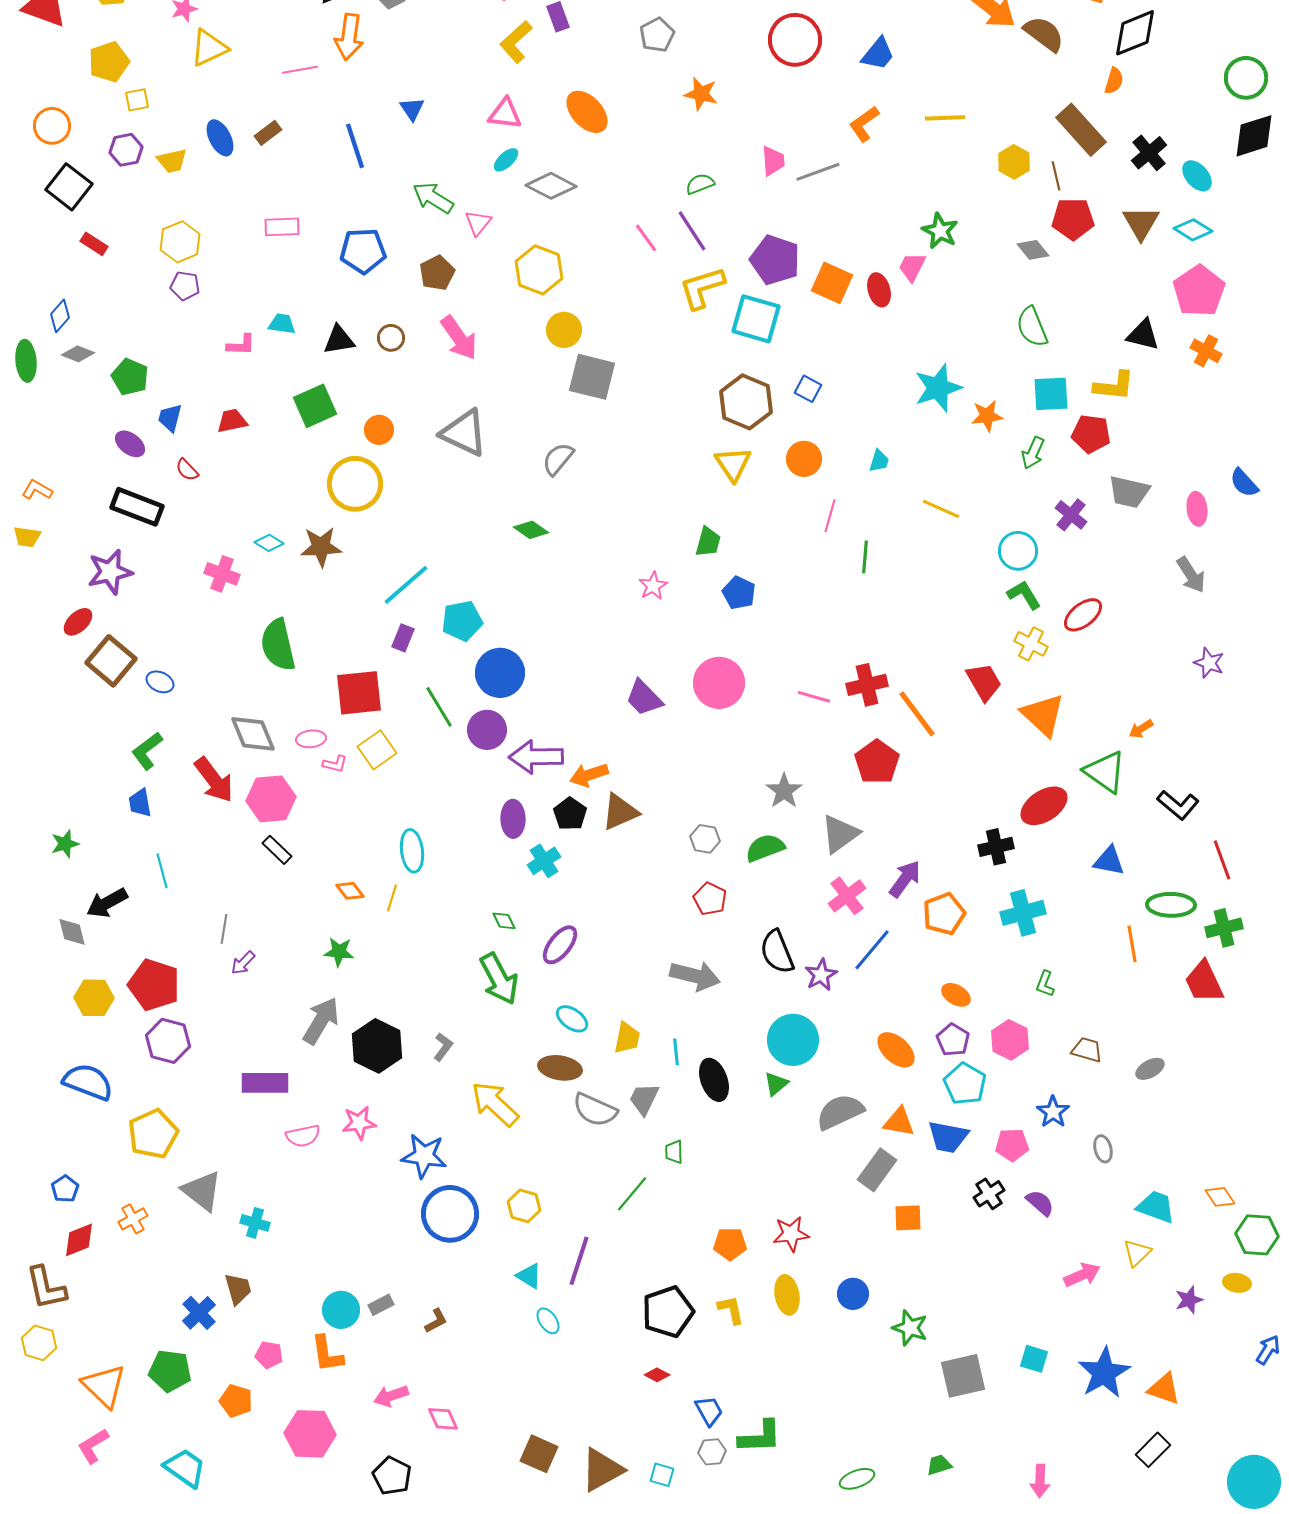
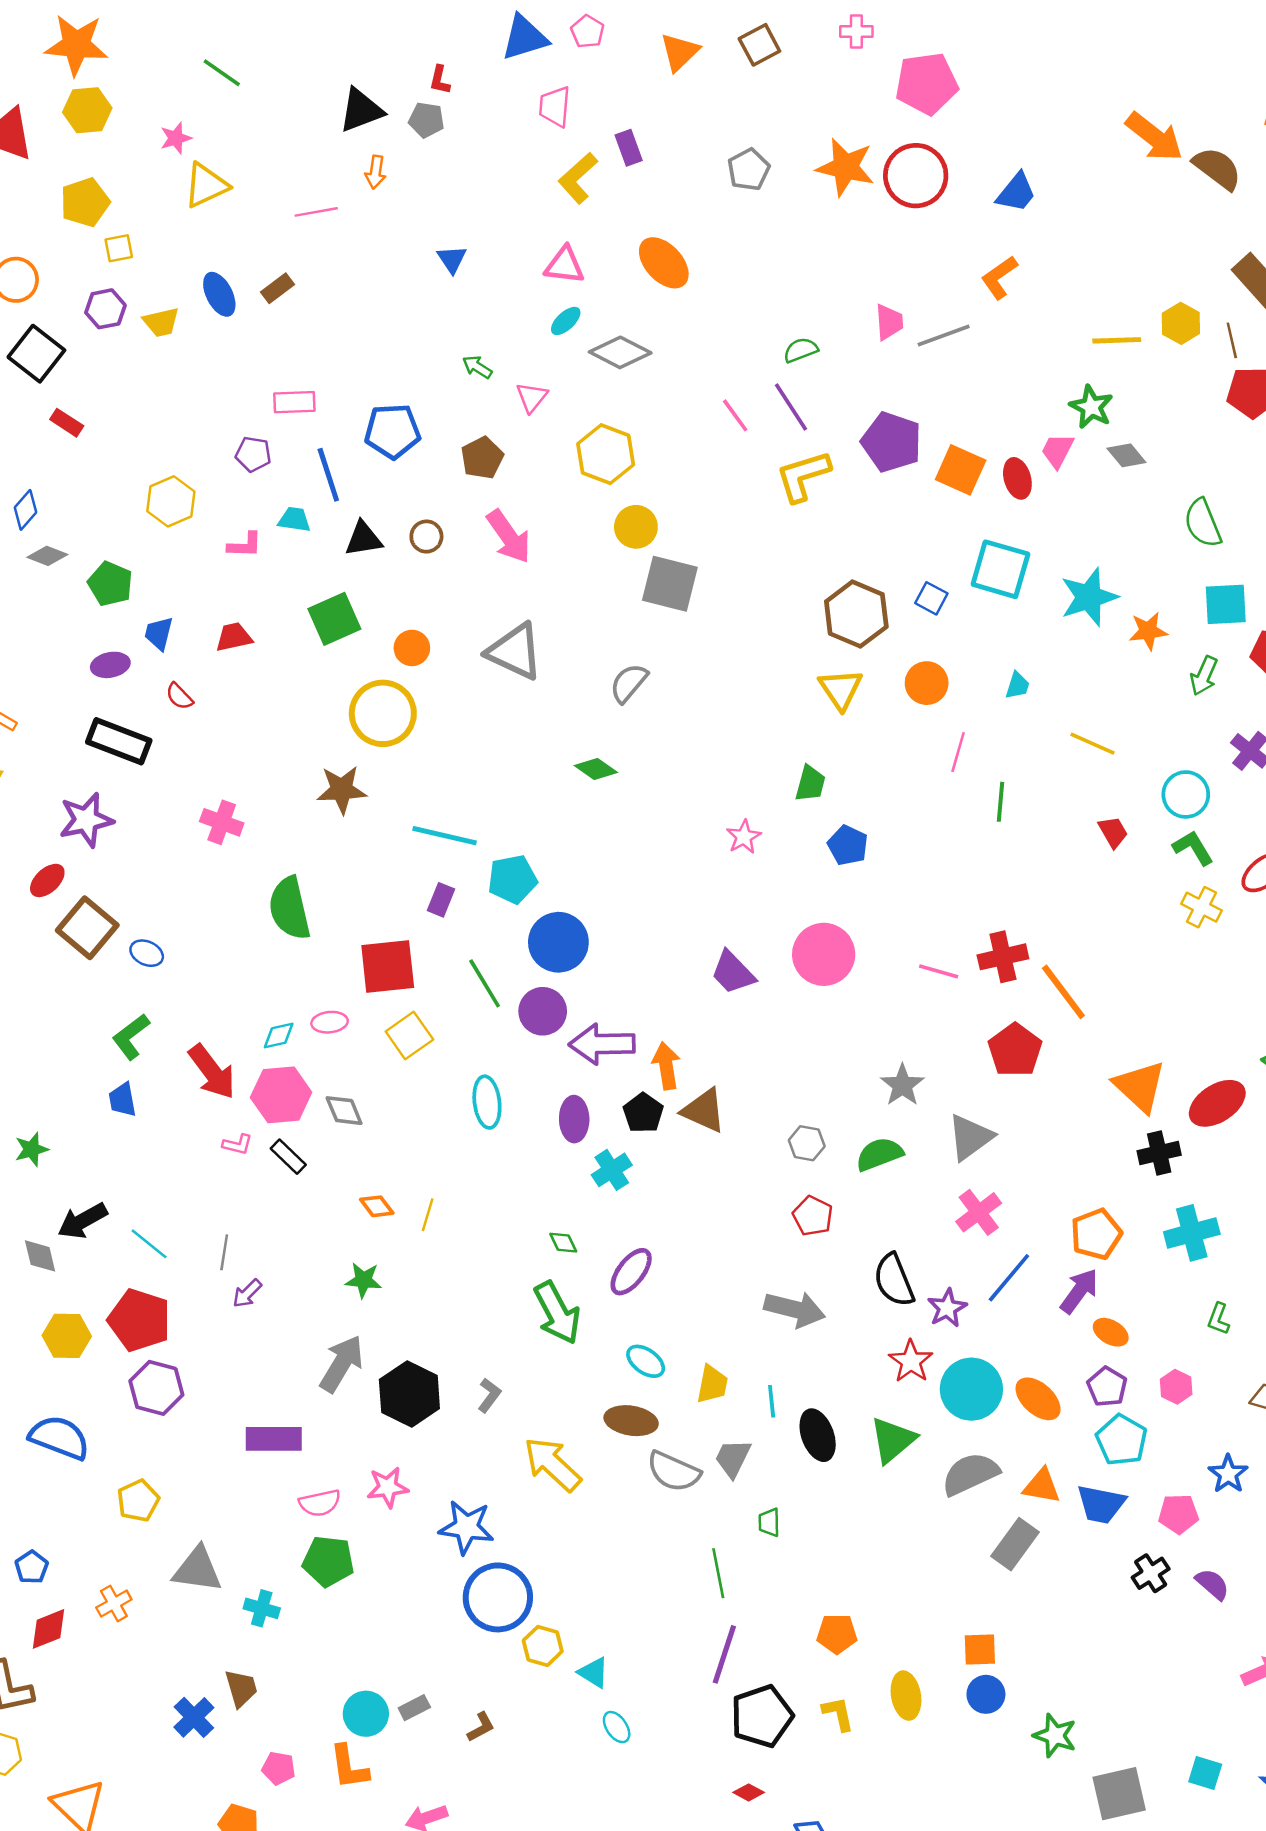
orange arrow: (349, 37) -> (376, 172), size x0.6
orange star: (701, 94) -> (845, 167), moved, size x1.4
yellow line: (945, 118) -> (1117, 340), moved
blue line: (355, 146) -> (328, 475), moved
green arrow: (433, 198) -> (477, 367), size x0.6
yellow hexagon: (180, 242) -> (171, 501), moved
gray diamond: (1033, 250) -> (1126, 455), moved
purple pentagon: (185, 286) -> (253, 454), moved
cyan square: (756, 319) -> (1000, 569), moved
purple ellipse: (130, 444) -> (110, 665), turned -48
cyan diamond: (269, 543) -> (279, 1035), moved, turned -44
cyan line: (406, 585) -> (445, 836), turned 54
red trapezoid: (984, 682) -> (1113, 832), moved, size x0.7
orange triangle: (1043, 715) -> (1140, 1086), moved
gray diamond: (253, 734) -> (344, 1111), moved, size x0.7
pink L-shape: (335, 764) -> (237, 1144), moved
orange arrow: (589, 775) -> (666, 1066), turned 99
brown triangle: (620, 812) -> (704, 1111), turned 48
cyan ellipse: (412, 851) -> (487, 1102), moved
cyan line: (162, 871) -> (149, 1244), moved, turned -36
purple arrow: (905, 879) -> (1079, 1291), moved
cyan circle: (793, 1040) -> (971, 1389), moved
pink hexagon: (1010, 1040) -> (1176, 1387), size x0.7
green triangle: (776, 1084) -> (893, 1440), size x1.6
yellow pentagon: (153, 1134) -> (138, 1501), size x0.7
gray triangle: (202, 1191) -> (198, 1570), turned -30
green line: (632, 1194) -> (718, 1573), turned -51
yellow hexagon: (524, 1206) -> (543, 1646), moved
orange square: (908, 1218) -> (980, 1650), moved
red star: (791, 1234) -> (911, 1361), moved, turned -30
purple line: (579, 1261) -> (724, 1654), moved
green pentagon: (170, 1371) -> (328, 1561), moved

